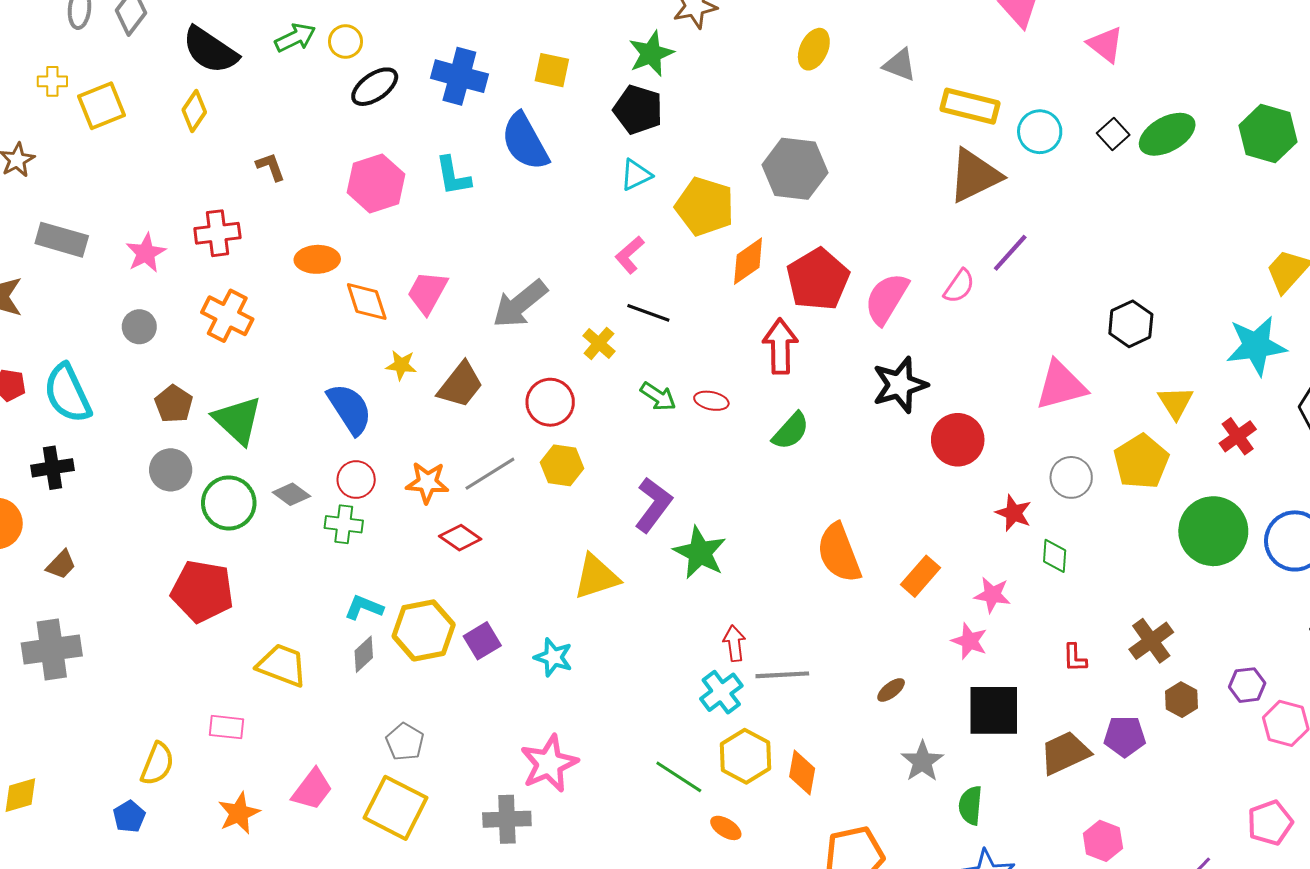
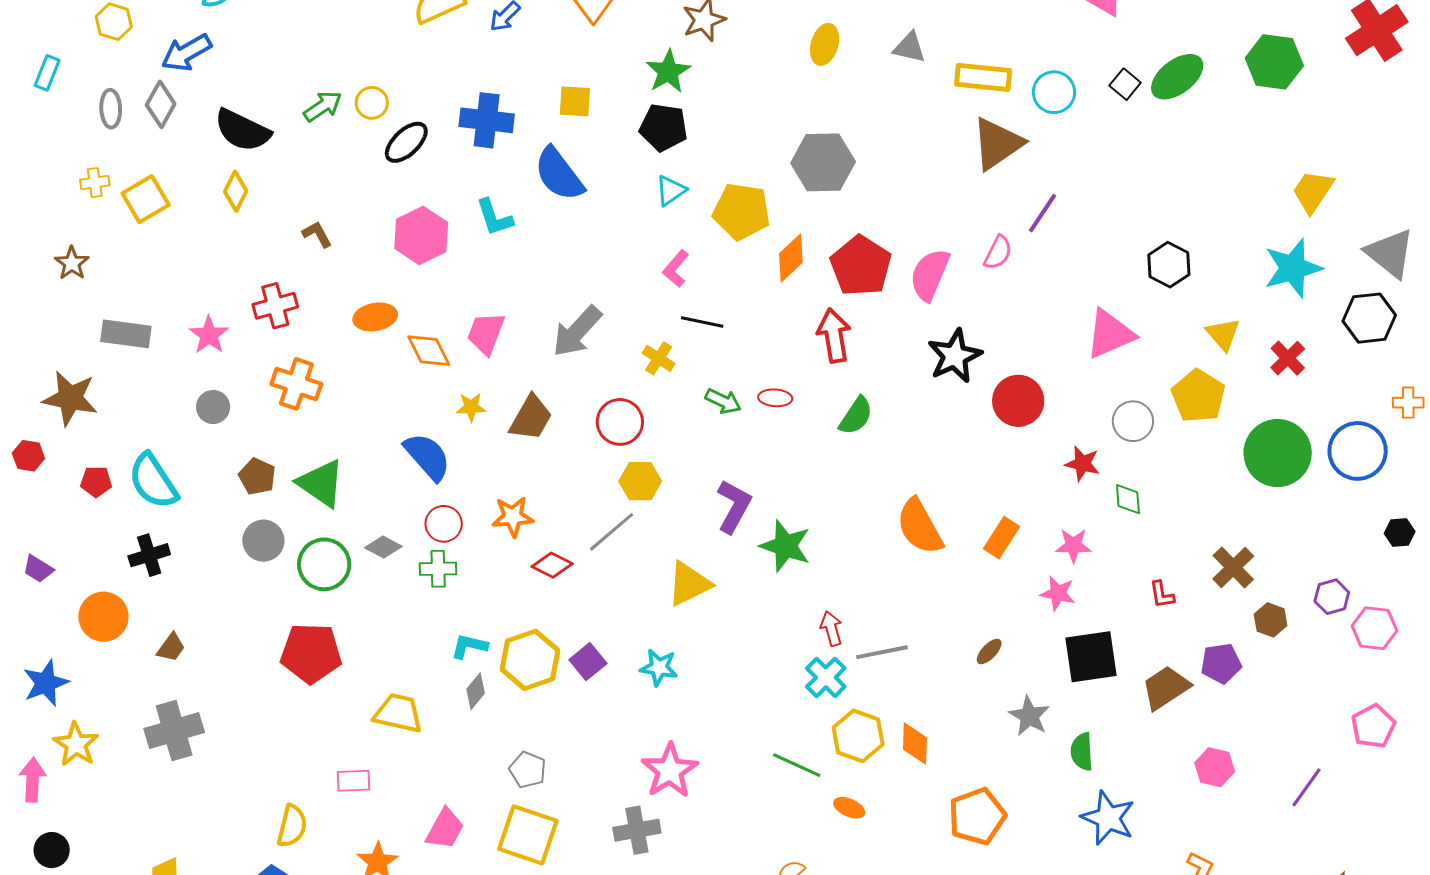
gray line: (490, 474) -> (612, 532), moved

